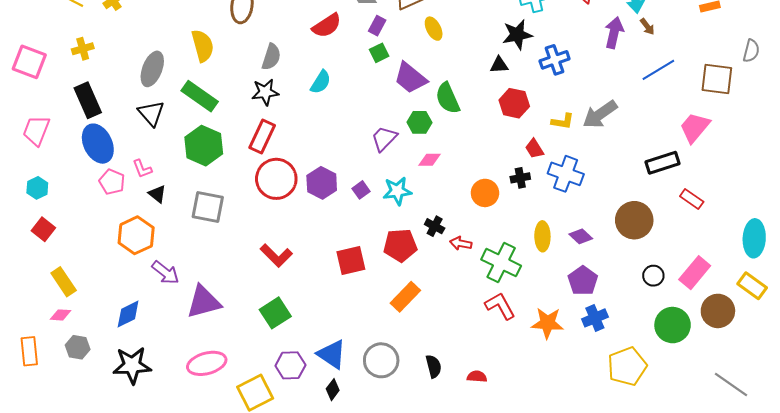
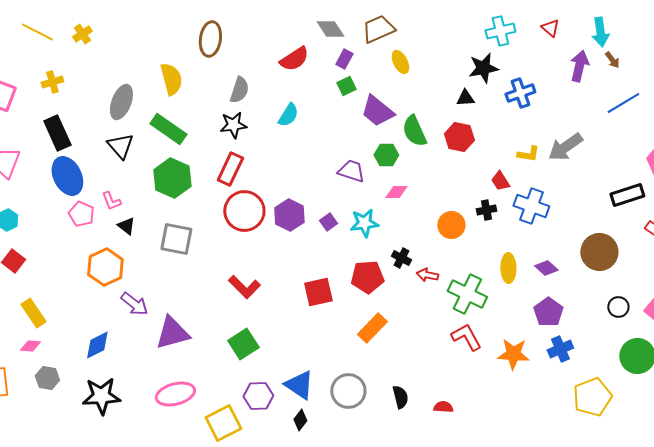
red hexagon: (514, 103) -> (459, 137), moved
purple trapezoid: (384, 139) -> (351, 171), turned 64

